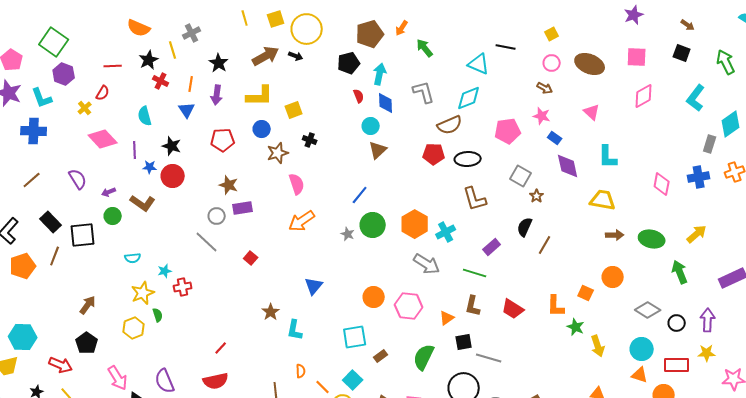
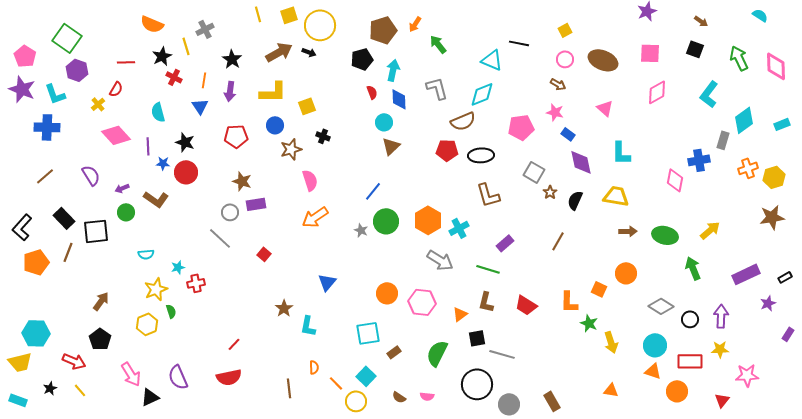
blue cross: (699, 177) -> (699, 160), moved
black semicircle: (525, 227) -> (575, 200), moved

